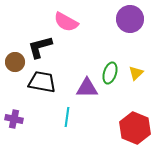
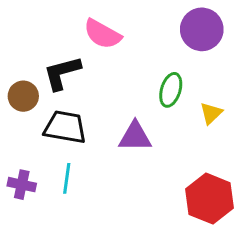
green ellipse: (110, 73) -> (171, 90), moved
cyan line: (67, 117) -> (67, 178), moved

